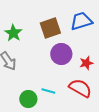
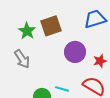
brown square: (50, 28) -> (51, 26), moved

